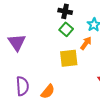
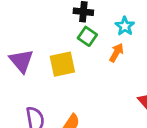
yellow square: (69, 58) -> (62, 64), moved

